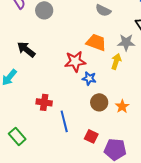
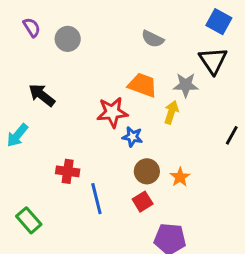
red square: (91, 136) -> (143, 202), moved, turned 32

